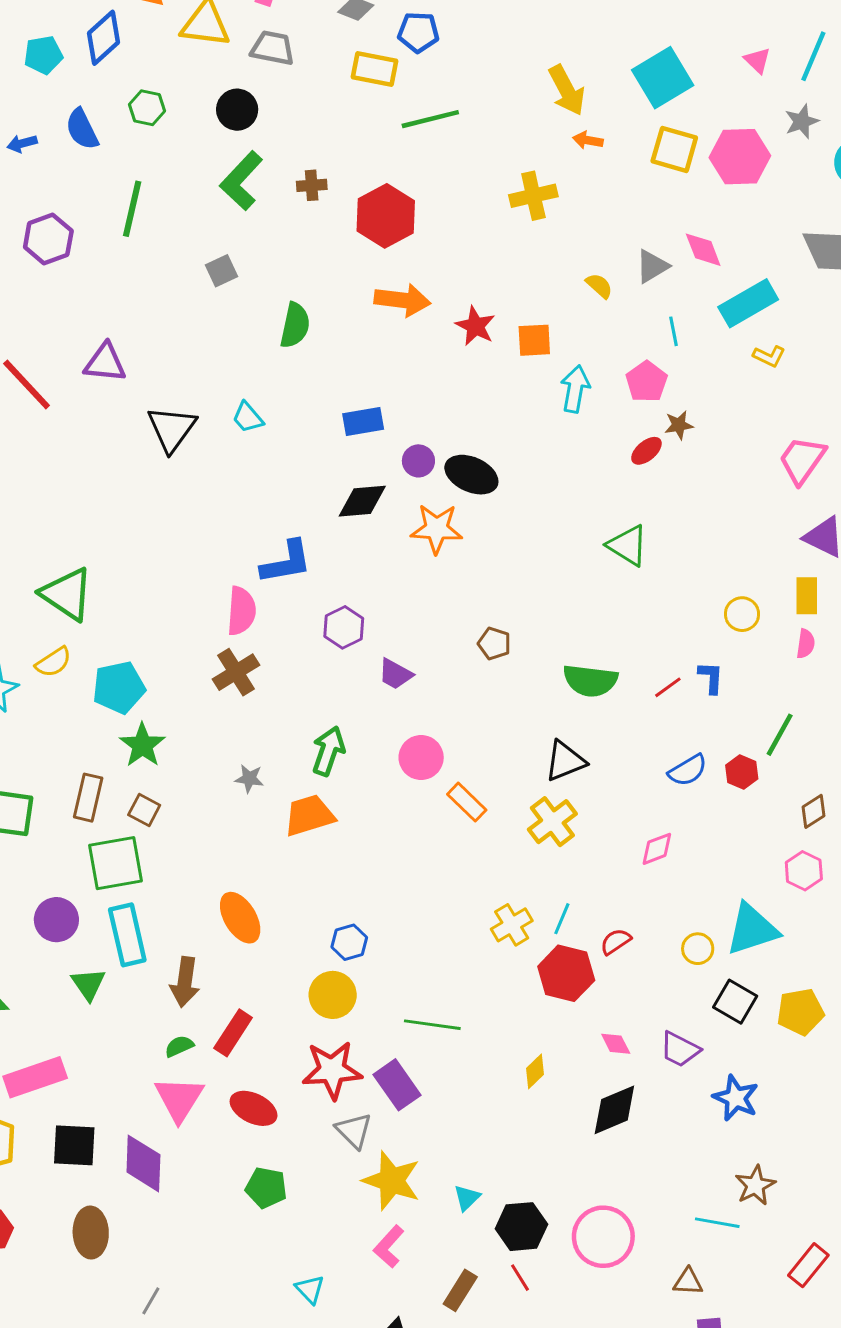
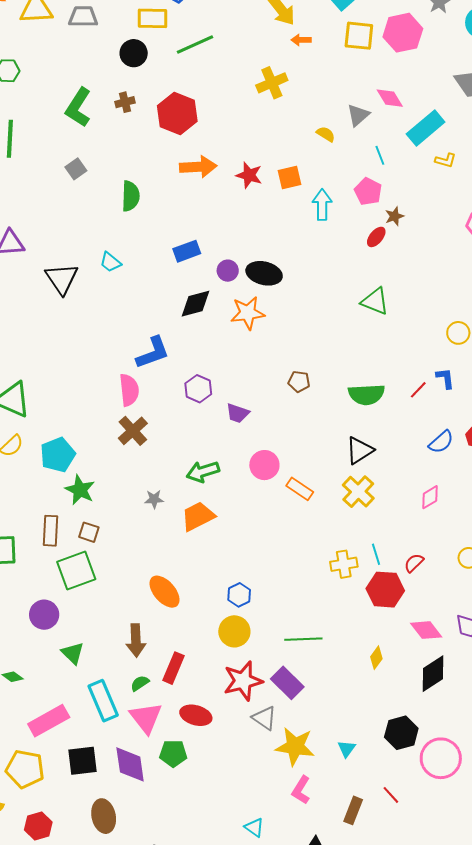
black circle: (237, 110) -> (134, 53), moved
green arrow: (328, 751) -> (203, 472), turned -116
cyan line: (562, 919) -> (376, 554), turned -30
yellow cross: (512, 925) -> (344, 564), turned 32
cyan rectangle: (127, 935) -> (103, 701), moved
pink diamond: (616, 1044) -> (426, 630), size x1.5
green pentagon: (266, 1188) -> (173, 753), moved
black hexagon: (521, 1227) -> (401, 733), moved

